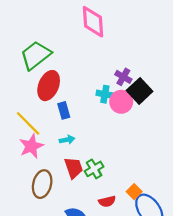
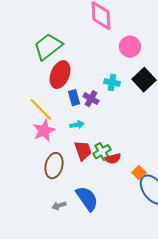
purple cross: (123, 77) -> (91, 99), moved
pink circle: (121, 102) -> (130, 47), moved
red semicircle: (107, 201) -> (113, 159), moved

